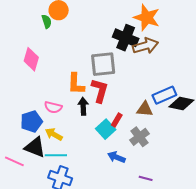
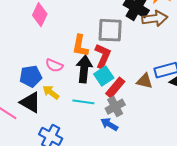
black arrow: (83, 106) -> (84, 69), size x1.5
red rectangle: (117, 120) -> (115, 88), size x1.5
cyan square: (106, 129) -> (104, 76), moved
gray cross: (140, 137) -> (115, 107), moved
cyan line: (56, 155) -> (83, 102), moved

